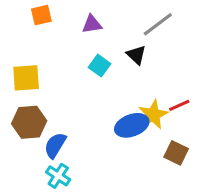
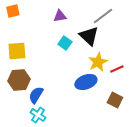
orange square: (41, 15) -> (13, 11), moved
black triangle: (136, 55) -> (89, 36), size x1.5
yellow star: (153, 115) -> (98, 62), moved

